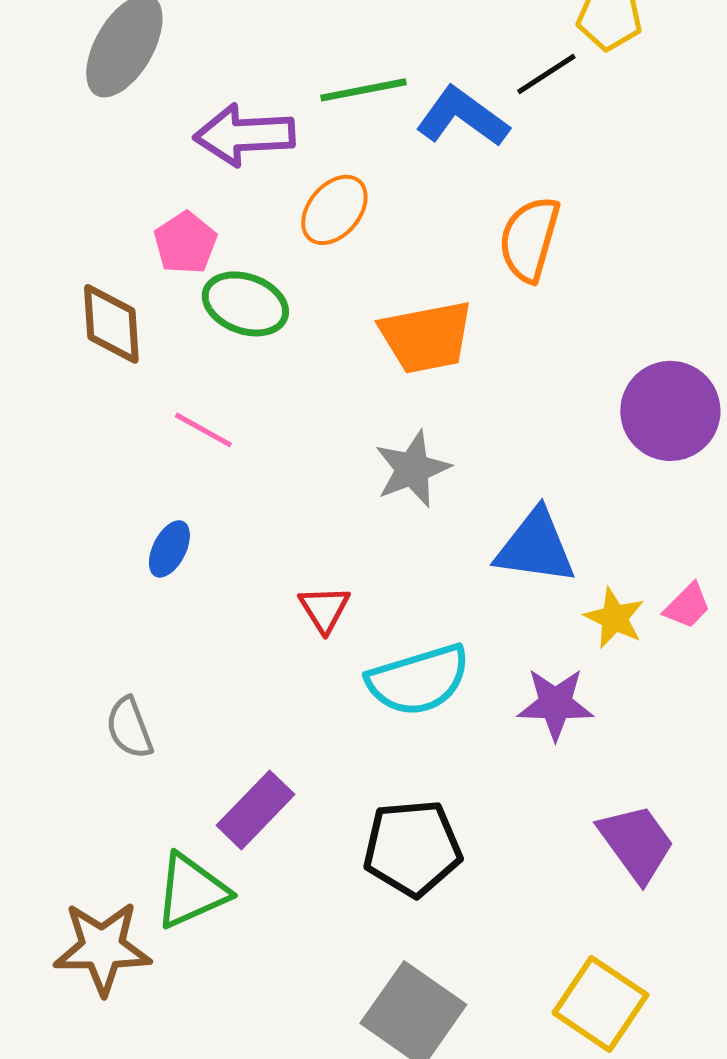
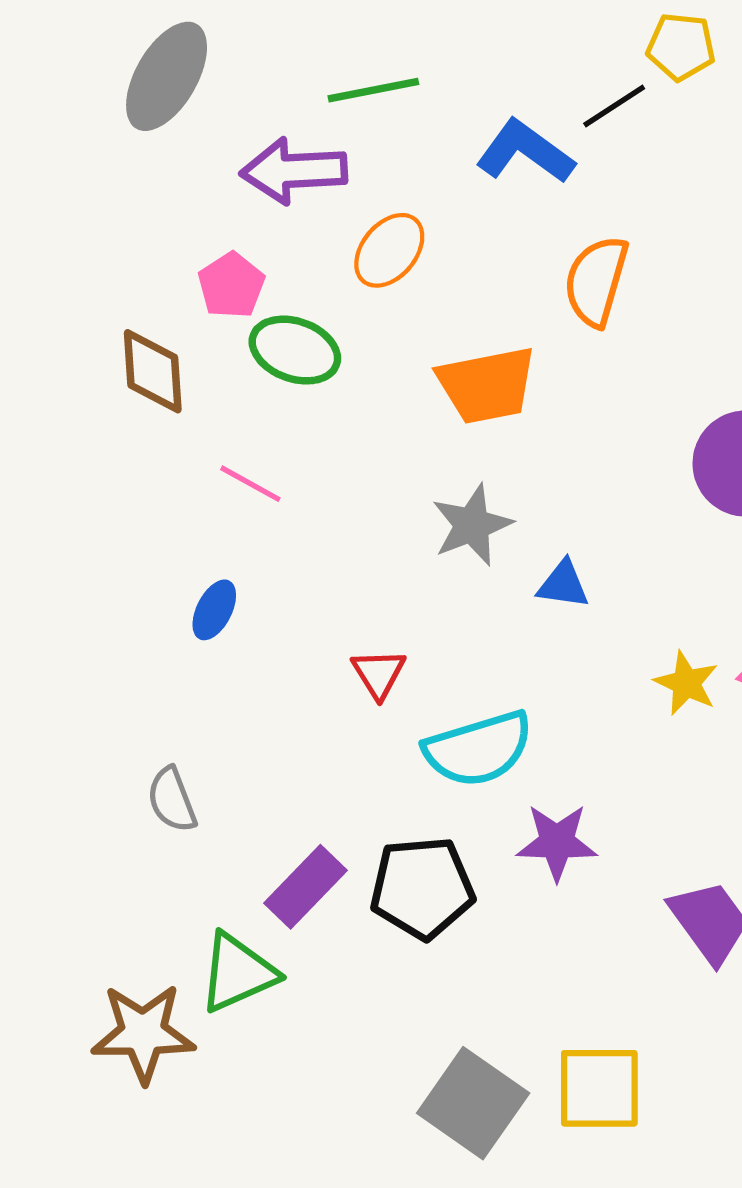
green line: (363, 90) -> (373, 90), moved
blue triangle: (535, 547) -> (563, 584), moved, size x0.6
purple star: (555, 704) -> (557, 842), moved
black pentagon: (412, 848) -> (422, 888), moved
yellow square: (600, 1004) -> (599, 1088), moved, turned -34

